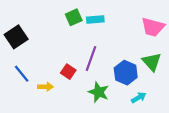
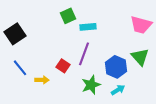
cyan rectangle: (95, 20) -> (88, 27), moved
green star: (99, 92) -> (91, 85), turned 30
cyan arrow: (139, 98) -> (118, 90), moved

